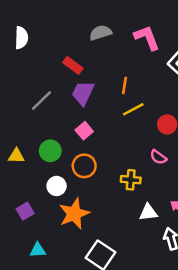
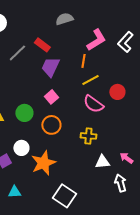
pink L-shape: (147, 38) -> (96, 40), moved, turned 80
gray line: (41, 101) -> (17, 53), moved
pink semicircle: (158, 157) -> (93, 104), moved, size x1.5
white circle: (57, 186) -> (21, 148), moved

